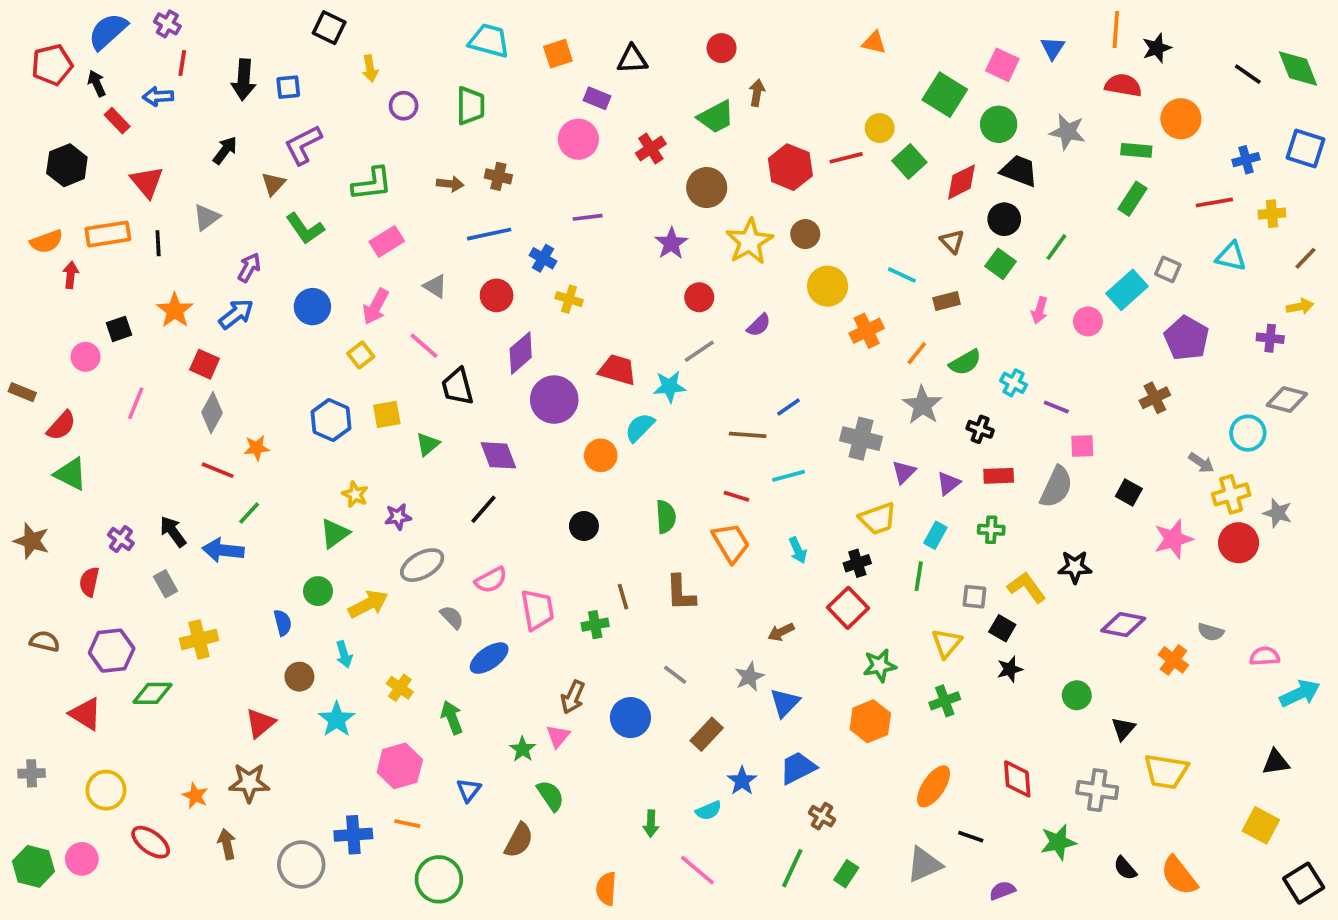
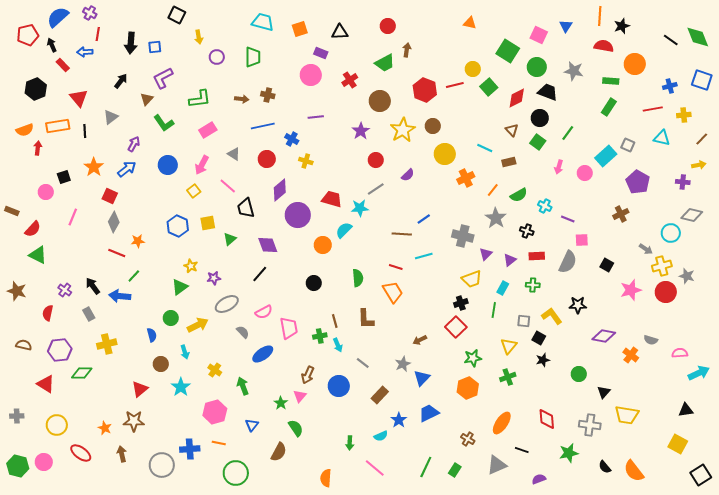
cyan arrow: (798, 550) -> (338, 345), moved
brown cross: (822, 816) -> (468, 439), moved

